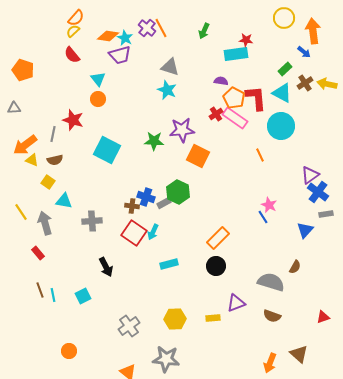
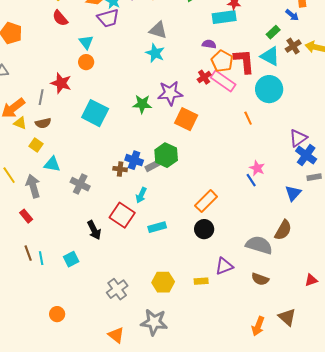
gray cross: (92, 221) -> (80, 184), turned 30
red square: (134, 233) -> (122, 215), moved
brown semicircle: (295, 267) -> (283, 230), size x1.5

